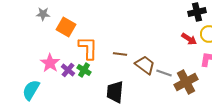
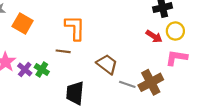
orange L-shape: (88, 48) -> (75, 28), moved
brown line: (120, 54) -> (63, 51), moved
gray line: (164, 73) -> (127, 84), moved

